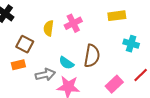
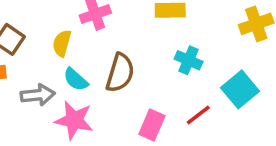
yellow semicircle: (49, 28) -> (62, 43), moved
pink rectangle: (114, 84) -> (152, 125), turned -30

